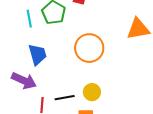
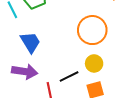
orange circle: (89, 48) -> (92, 30), moved

